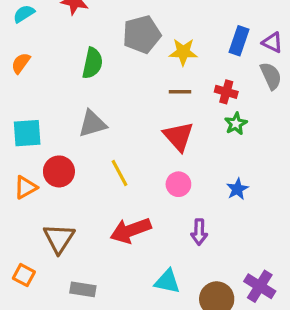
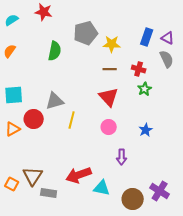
gray triangle: (92, 124) -> (55, 101), moved
yellow line: (119, 173) -> (72, 120), turned 42
red arrow: (131, 230) -> (79, 175), moved
brown triangle: (59, 238) -> (33, 176), moved

